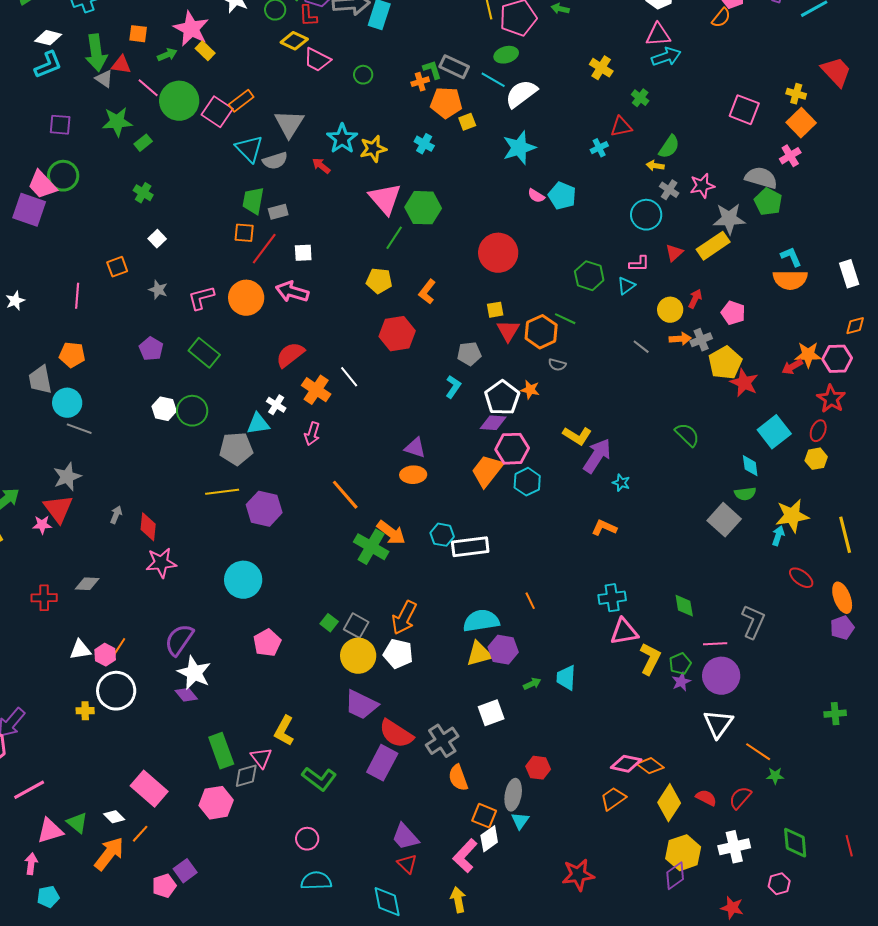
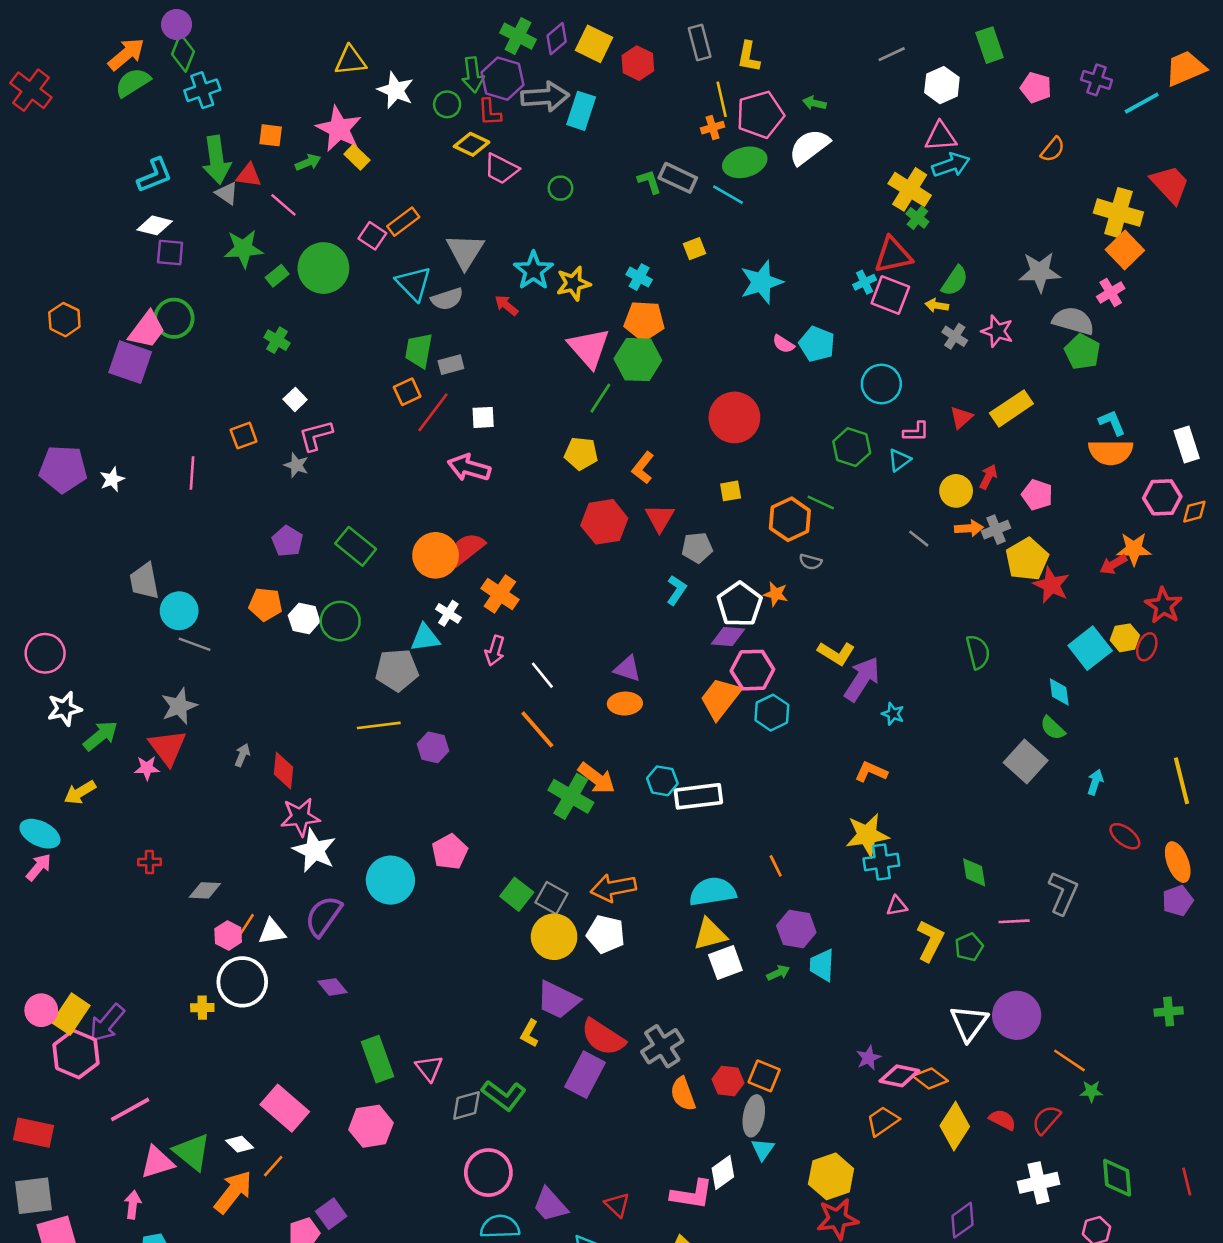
orange semicircle: (721, 18) -> (1053, 149), moved
white diamond: (48, 38) -> (155, 225), moved
green ellipse: (506, 55) -> (745, 162), size x1.4
yellow cross: (601, 68) -> (910, 189), moved, size x1.4
orange cross: (420, 82) -> (713, 128), moved
white semicircle: (521, 94) -> (809, 147), moved
yellow cross: (796, 94) -> (1118, 213), size x1.8
green circle: (179, 101) -> (323, 268), moved
orange pentagon: (446, 103) -> (644, 321), moved
pink square: (744, 110) -> (890, 295), moved
pink square: (217, 112) -> (372, 236), size x0.7
red triangle: (621, 127) -> (893, 255), size x1.4
pink trapezoid: (42, 185) -> (147, 330), turned -100
pink star: (702, 186) -> (997, 331), turned 30
cyan circle: (646, 215) -> (881, 384), moved
gray star: (729, 219) -> (1040, 272), moved
orange square: (244, 233) -> (407, 392), turned -30
pink L-shape: (201, 298) -> (316, 436), moved
orange circle: (246, 298) -> (436, 555), moved
red triangle: (508, 331) -> (660, 518), moved
orange pentagon: (72, 355) -> (265, 604), moved
pink hexagon: (837, 359) -> (1162, 497), moved
white line: (349, 377) -> (542, 675), moved
green semicircle: (687, 435) -> (978, 652), turned 32
yellow hexagon: (816, 459) -> (1125, 638), moved
green semicircle: (745, 494) -> (1053, 728), turned 50
purple hexagon: (264, 509) -> (433, 747), size x0.7
yellow star: (792, 516) -> (867, 835), moved
cyan circle: (243, 580) -> (390, 880), moved
gray diamond: (87, 584) -> (205, 890), moved
red cross: (44, 598) -> (149, 862), size x0.7
orange arrow: (404, 618) -> (613, 888), turned 52
green square: (329, 623) -> (517, 894), size x1.4
pink triangle: (624, 632) -> (897, 906), size x0.6
pink pentagon: (267, 643) -> (450, 852), moved
white triangle: (80, 650) -> (272, 932), moved
purple hexagon: (503, 650) -> (796, 929), moved
white star: (194, 673) -> (314, 850), moved
purple circle: (721, 676) -> (1017, 1015), moved
purple star: (681, 682) -> (868, 1058), moved
white square: (491, 713) -> (725, 963), moved
white triangle: (718, 724) -> (969, 1023), moved
yellow L-shape: (284, 731) -> (530, 1033), moved, size x0.7
red hexagon: (538, 768) -> (728, 1081), moved
gray diamond: (246, 776) -> (466, 1106), moved
orange square: (484, 816) -> (764, 1076), moved
green triangle: (77, 823) -> (192, 1152), size x1.4
purple trapezoid: (405, 837) -> (550, 1205), moved
pink circle: (307, 839) -> (488, 1173), size x1.6
yellow hexagon: (683, 853) -> (831, 1176), moved
pink L-shape: (465, 856) -> (692, 1194), turned -124

